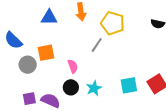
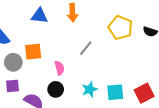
yellow pentagon: (113, 23) -> (120, 28), moved
cyan star: (94, 88) -> (90, 89), moved
purple square: (29, 99) -> (13, 86), moved

